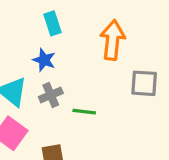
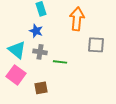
gray cross: (51, 95) -> (40, 52), turned 32

